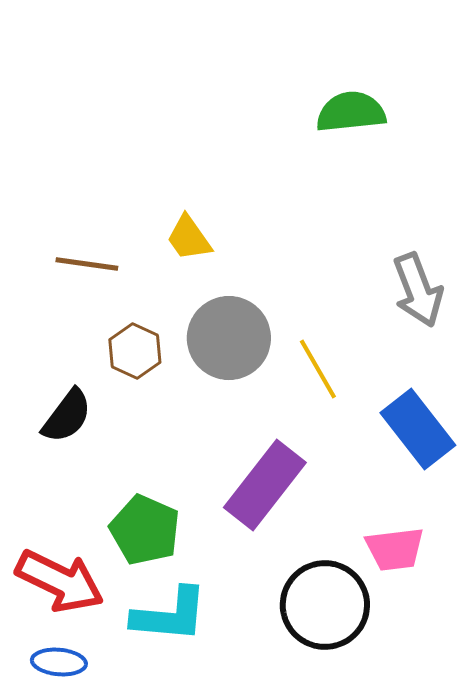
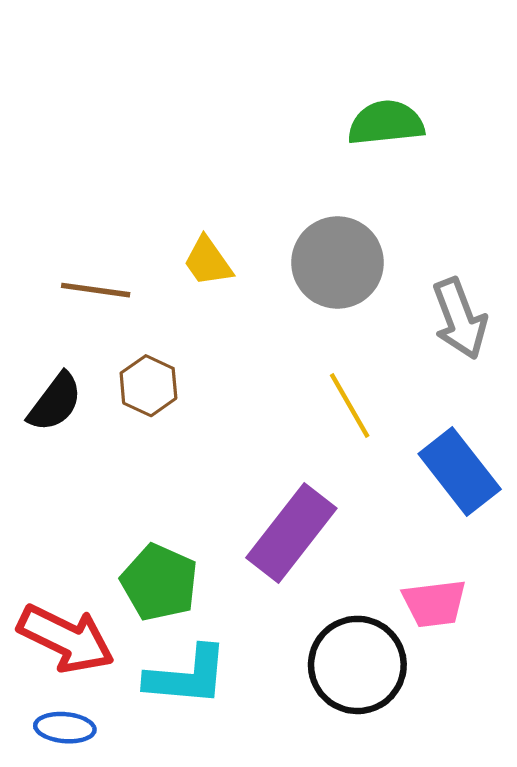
gray circle: (229, 338) -> (338, 263), moved
black semicircle: (67, 416) -> (55, 402), moved

